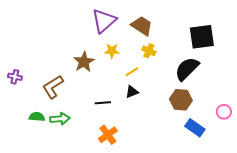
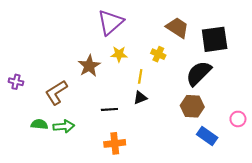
brown trapezoid: (142, 26) -> (177, 28), moved
yellow line: (132, 72) -> (140, 76), turned -48
orange cross: (108, 135) -> (115, 143), turned 30

